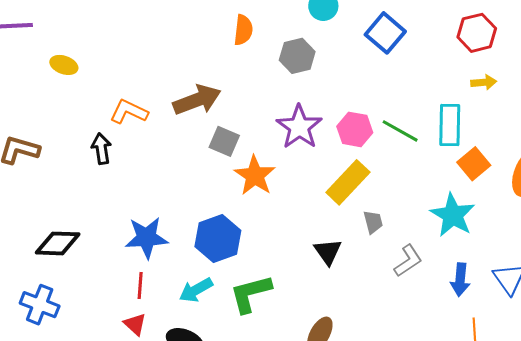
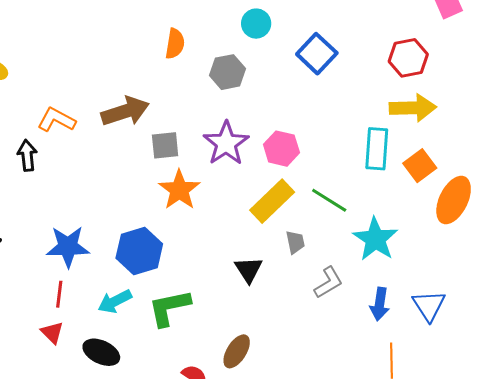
yellow arrow: (484, 82) -> (413, 108), size x1.8
green line: (400, 131) -> (329, 200), moved
gray square: (224, 141) -> (165, 145), moved, turned -32
orange square: (474, 164) -> (420, 166), moved

